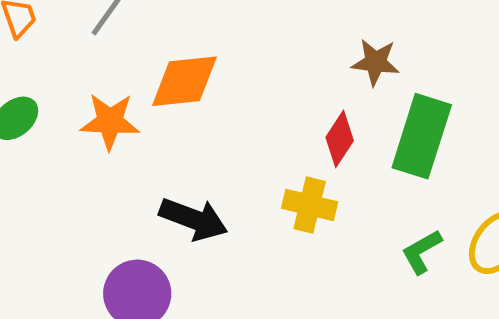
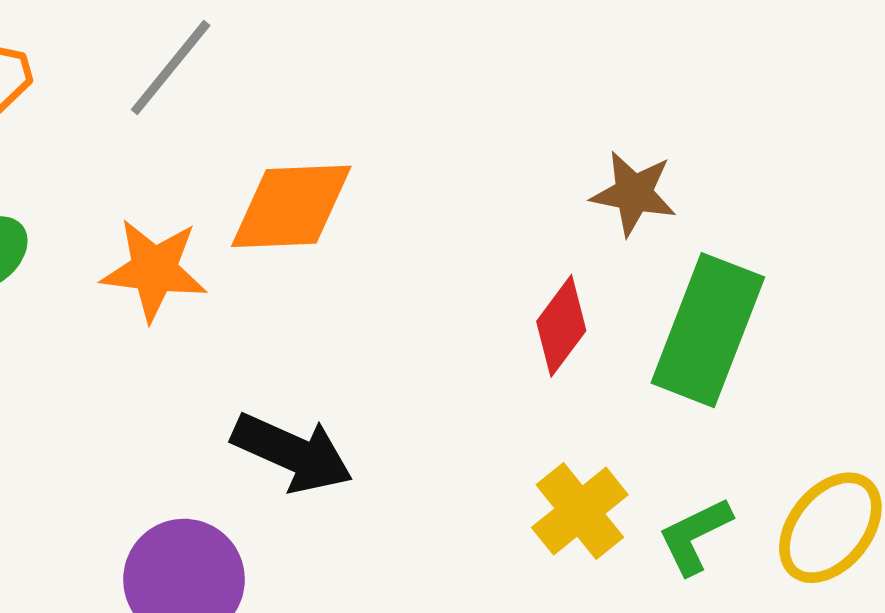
yellow cross: (310, 205) -> (580, 511), moved, turned 34

